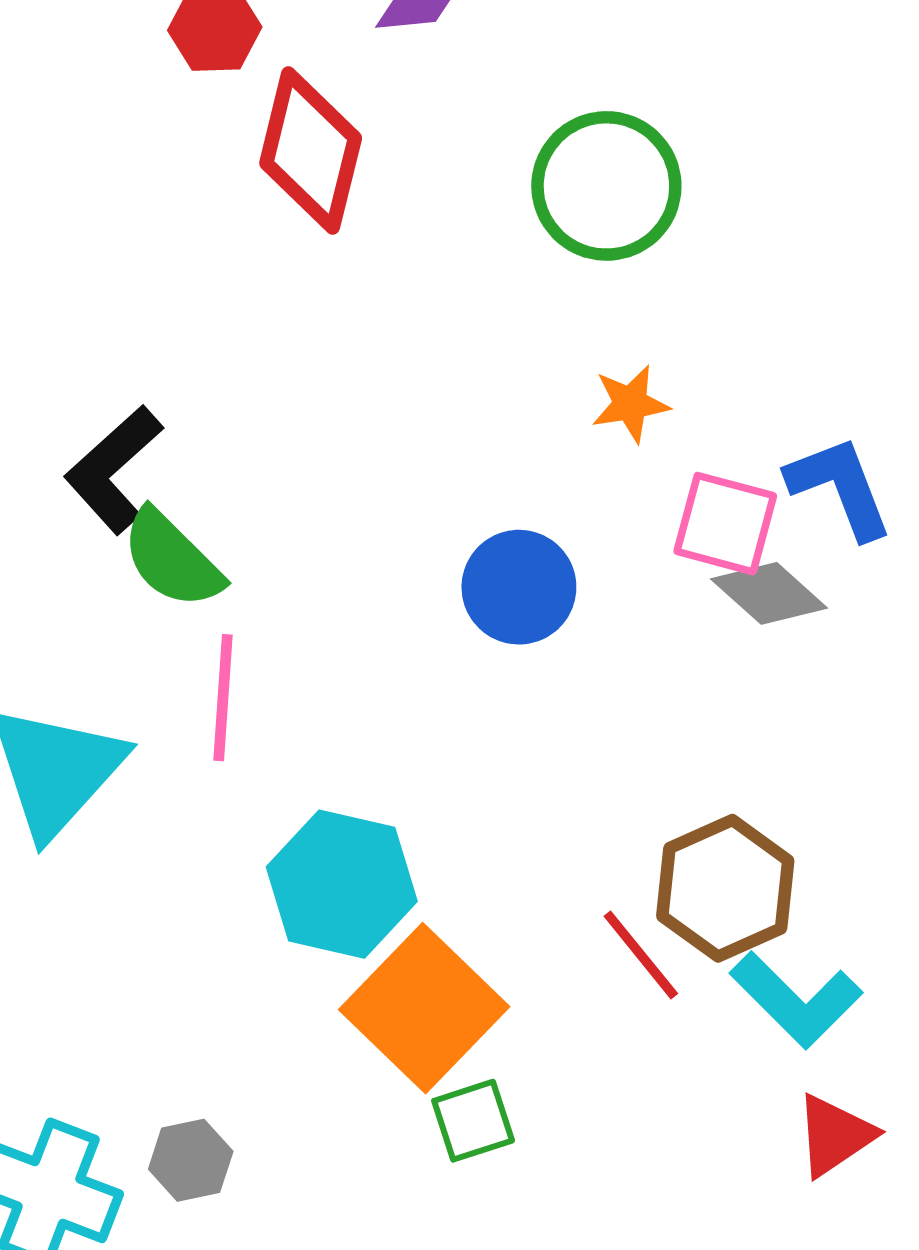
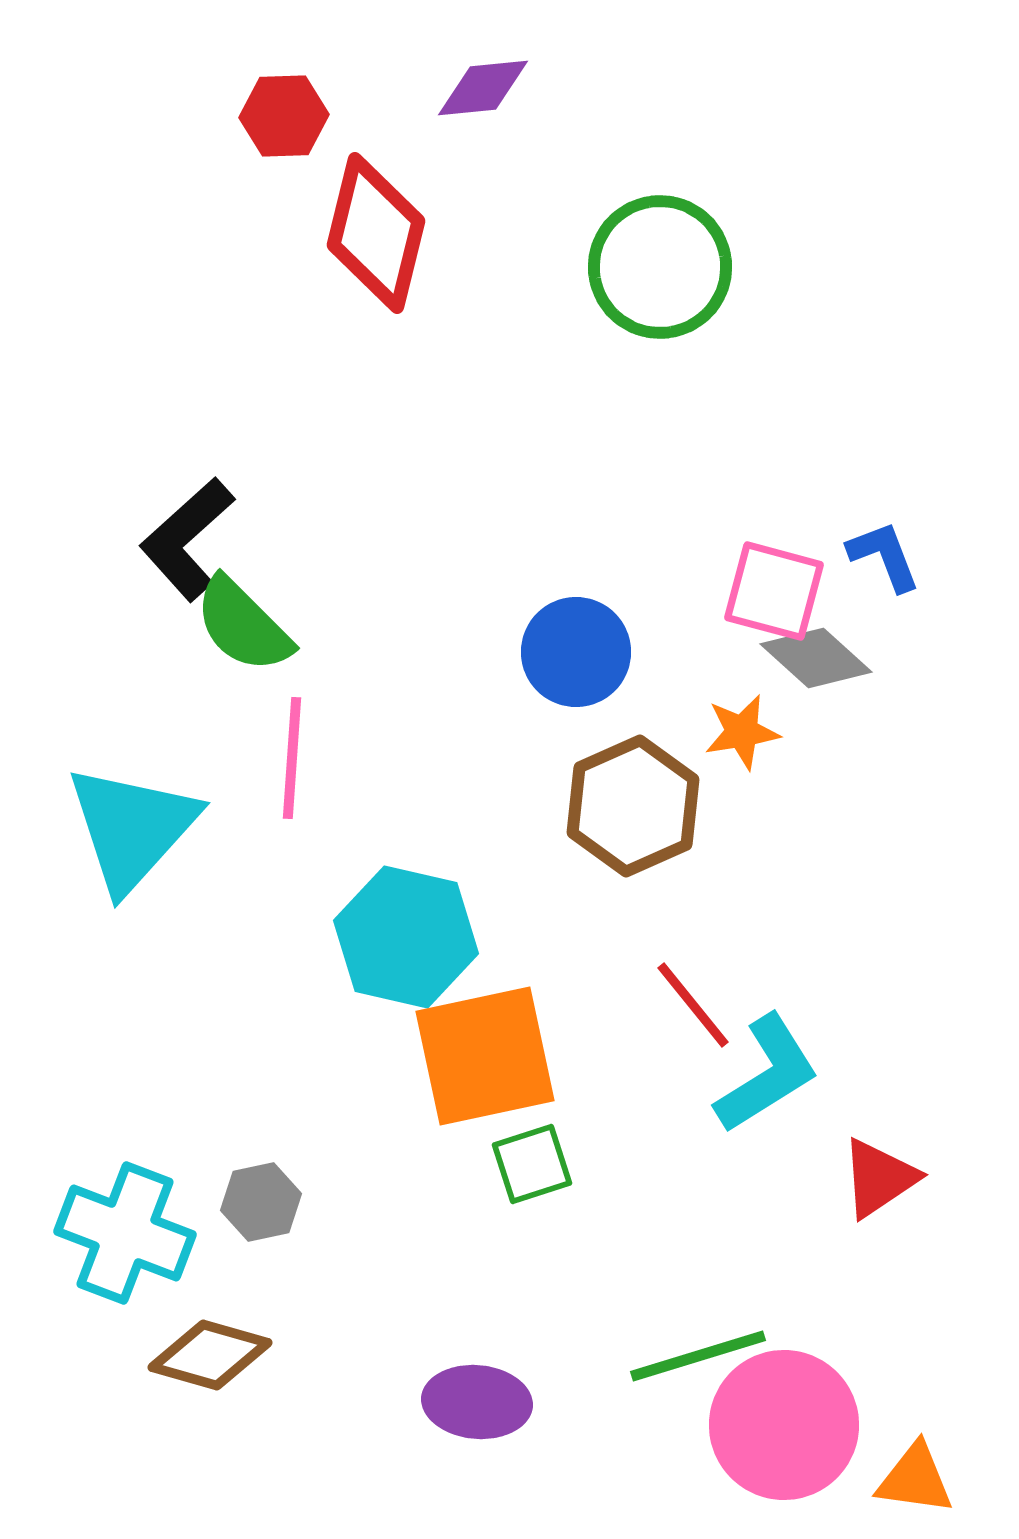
orange star: (630, 404) -> (742, 732), moved
blue L-shape: (840, 487) -> (884, 556), size x0.7
brown hexagon: (725, 888) -> (633, 806), moved
cyan L-shape: (796, 1000) -> (767, 1074), moved, turned -77
orange square: (424, 1008) -> (485, 1056), turned 34

